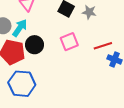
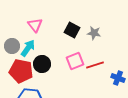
red line: (103, 46) -> (95, 65), moved

